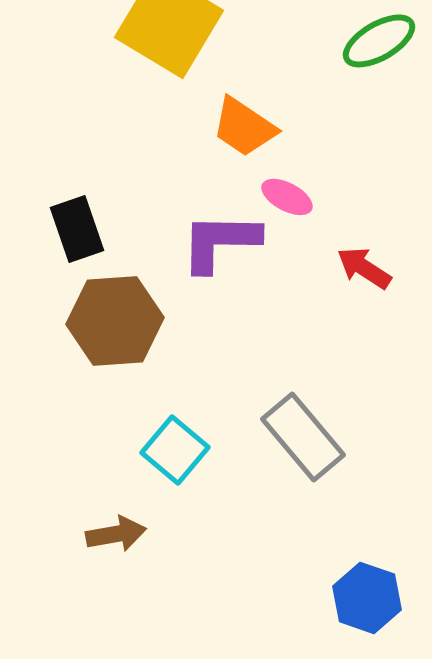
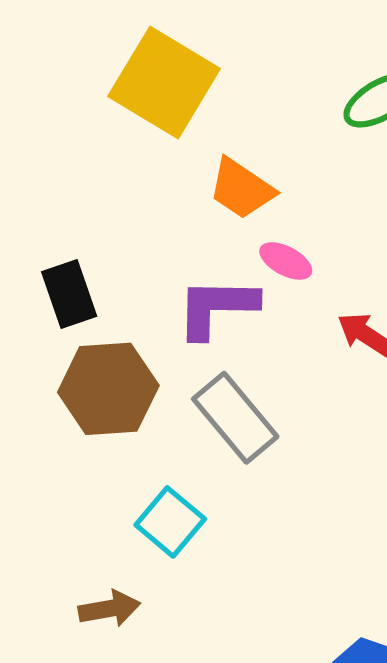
gray rectangle: (303, 437) -> (235, 418), moved

